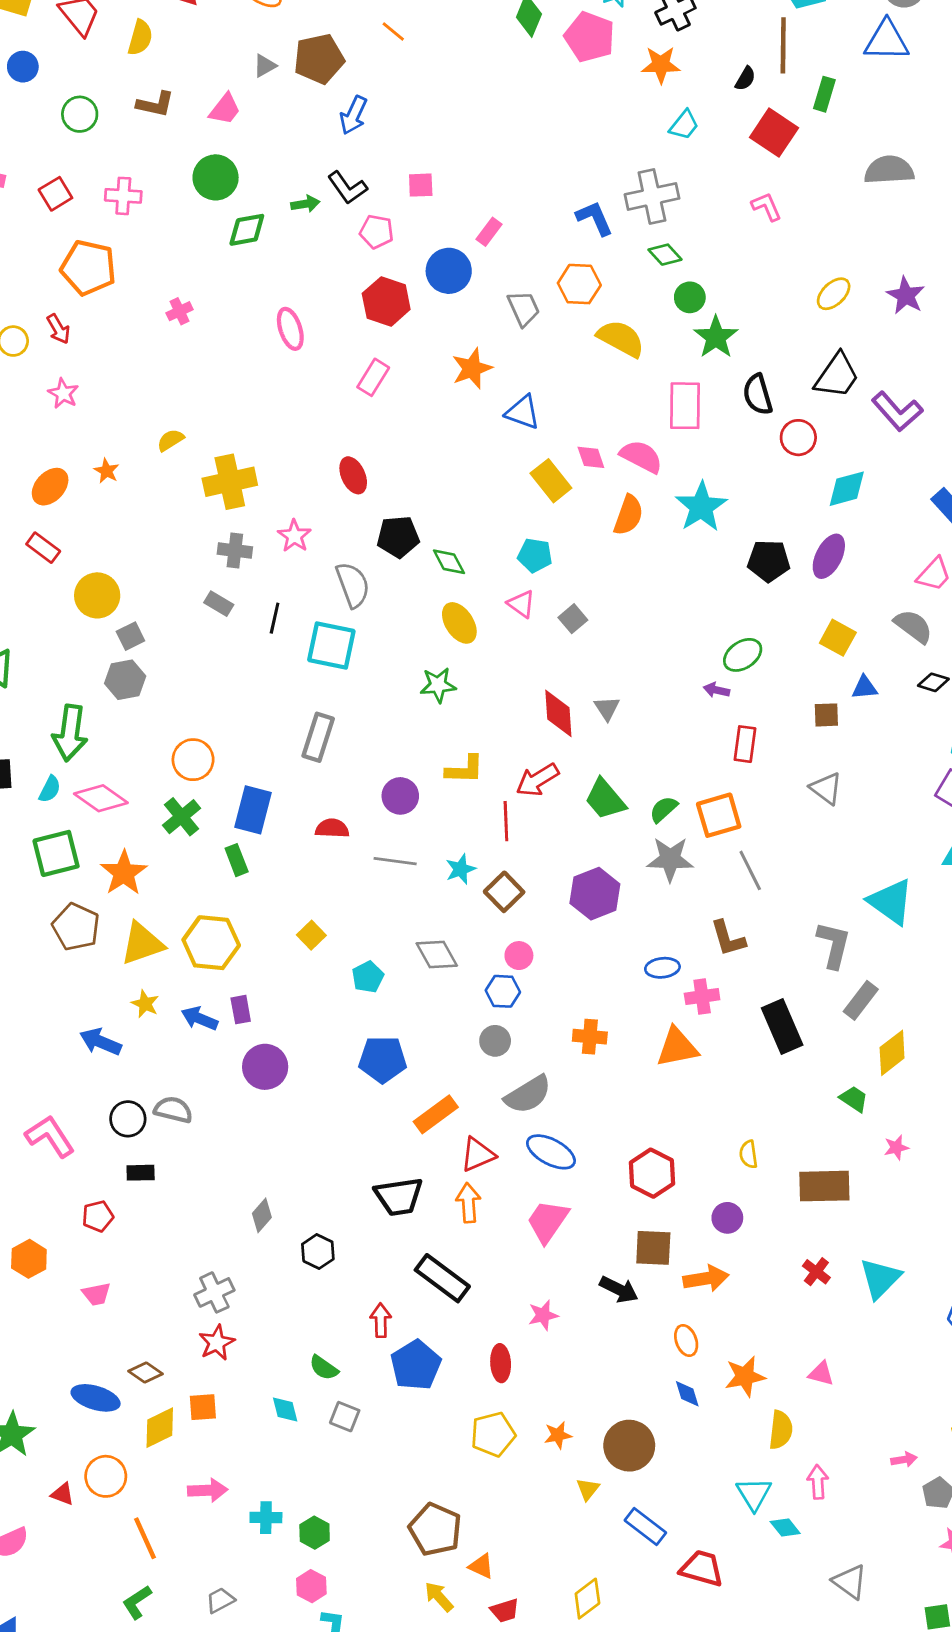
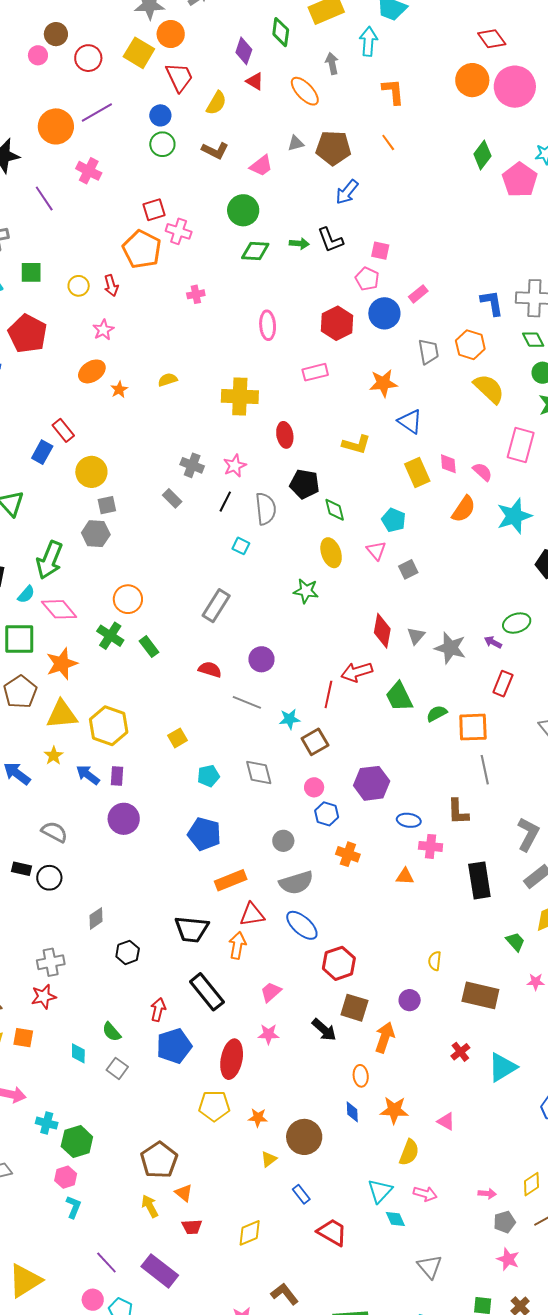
blue circle: (23, 67) -> (160, 115), moved
red square: (55, 194) -> (154, 210), moved
pink cross: (123, 196) -> (179, 231), moved
pink pentagon: (377, 232) -> (367, 279), moved
pink rectangle: (373, 377) -> (315, 372), turned 30
pink semicircle: (641, 457) -> (482, 472), size x0.7
yellow cross: (230, 482) -> (240, 397), moved
orange ellipse: (50, 487) -> (92, 371), moved
black line: (275, 618) -> (225, 502), moved
cyan square: (331, 646) -> (241, 546), size x0.5
yellow L-shape: (465, 769) -> (356, 444), moved
blue rectangle: (253, 810) -> (42, 452), moved, size x0.7
green cross: (181, 817) -> (110, 636), turned -32
gray star: (670, 859) -> (450, 648), moved
green rectangle: (237, 860) -> (149, 647), moved, turned -30
purple hexagon: (595, 894) -> (372, 783), moved
blue hexagon: (503, 991) -> (327, 814), moved
orange triangle: (677, 1047) -> (405, 876), size x0.6
black circle: (128, 1119) -> (49, 878), moved
red hexagon: (652, 1173) -> (339, 963), moved
pink trapezoid: (548, 1221) -> (271, 992), moved, size x0.7
orange arrow: (706, 1279) -> (385, 1037), turned -76
red ellipse: (501, 1363) -> (232, 1059), size x1.5
pink arrow: (818, 1482) -> (425, 1194), turned 95
blue rectangle: (645, 1527) -> (301, 1194), size x0.7
green hexagon: (315, 1533) -> (77, 1142), size x1.4

